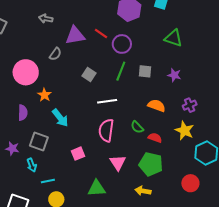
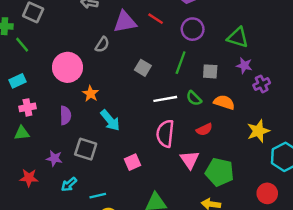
green triangle: (174, 38) -> (238, 37), moved
purple circle: (122, 44) -> (193, 29), moved
gray square: (145, 71) -> (210, 71), moved
purple cross: (190, 105) -> (262, 84), moved
green semicircle: (137, 127) -> (194, 98), moved
yellow star: (184, 131) -> (258, 131), turned 30
red semicircle: (155, 138) -> (204, 129), moved, turned 136
pink triangle: (118, 163) -> (190, 160), moved
cyan arrow: (32, 165) -> (69, 184), moved, turned 72

